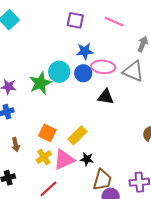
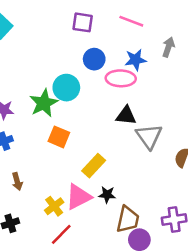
blue star: (85, 51) -> (136, 60), moved
gray triangle: (133, 71) -> (149, 136), moved, turned 35
blue circle: (83, 73) -> (94, 59), moved
orange square: (47, 133) -> (59, 137), moved
yellow cross: (44, 157) -> (54, 206), moved

